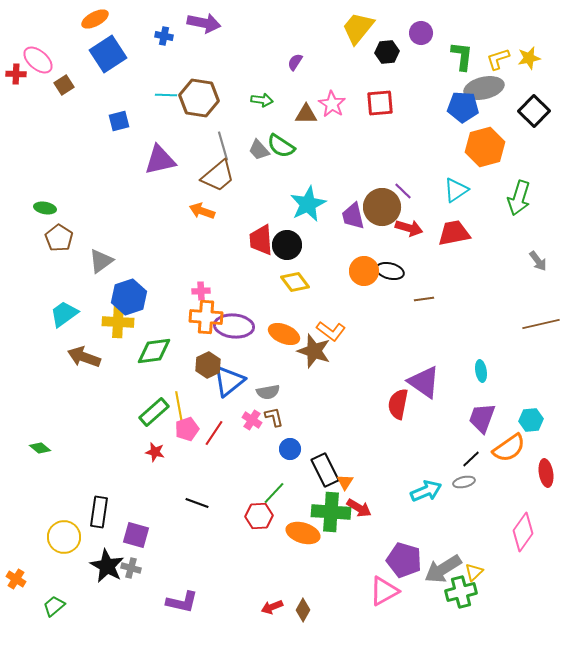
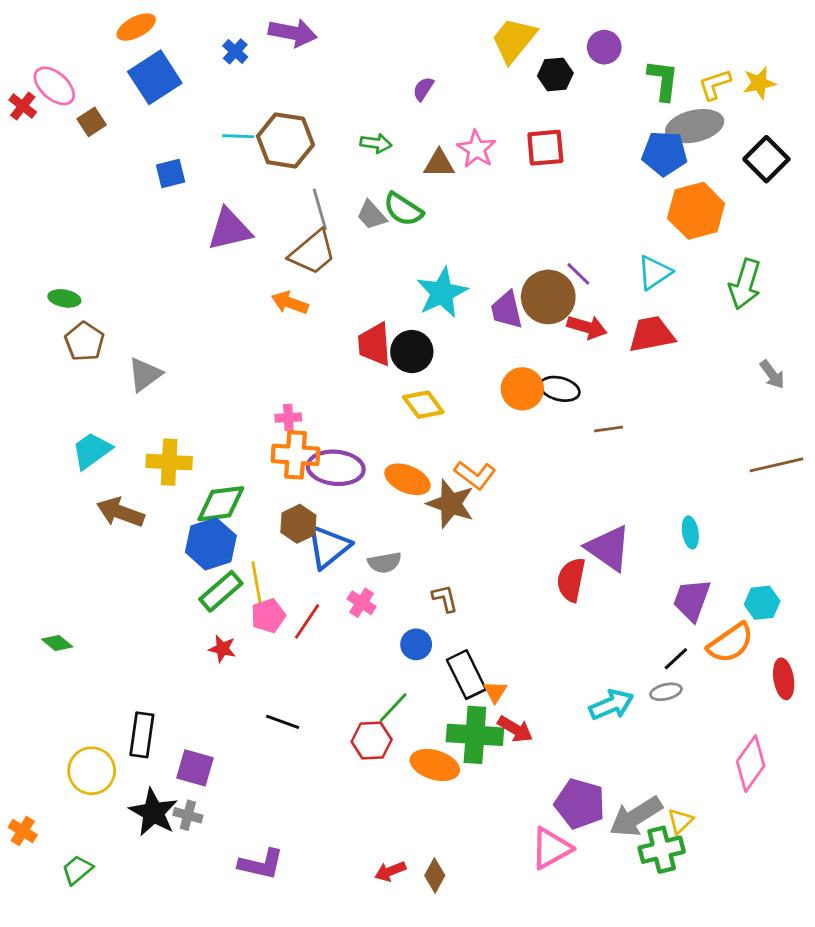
blue cross: (164, 36) -> (235, 51), turned 30
red cross: (16, 74) -> (23, 106), turned 36
blue hexagon: (129, 297) -> (211, 544), moved
brown L-shape: (274, 417) -> (445, 598), moved

